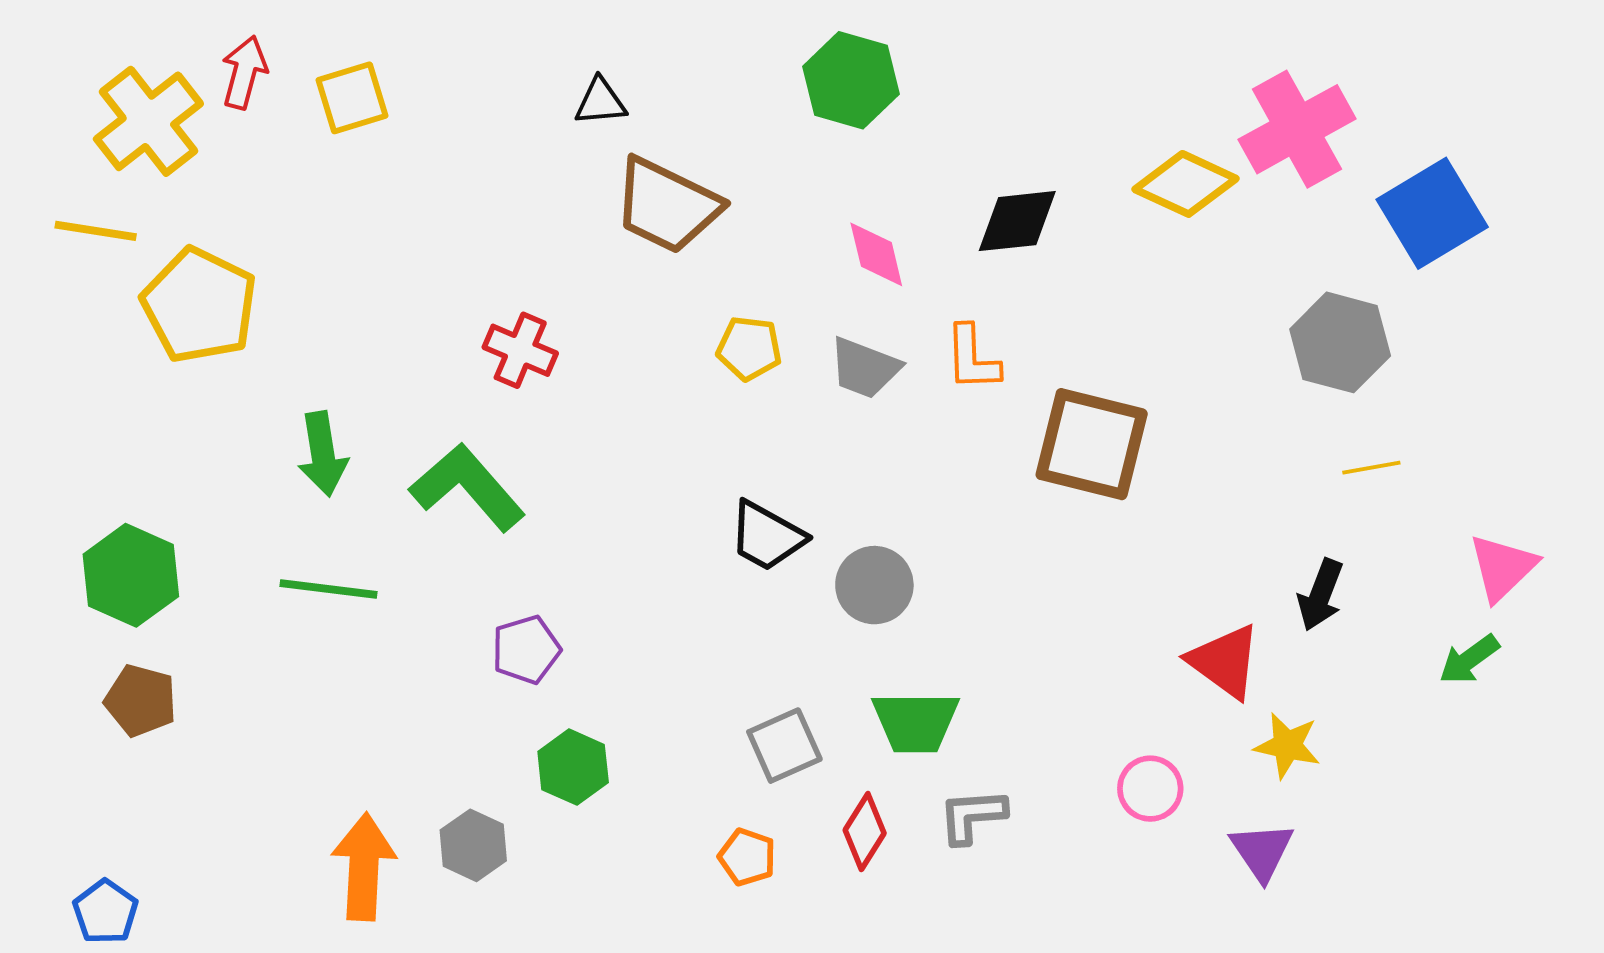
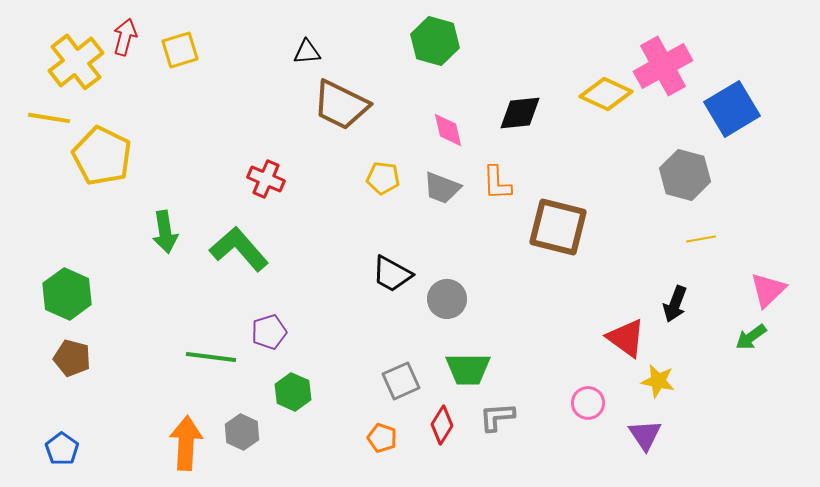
green line: (328, 589) -> (211, 357), moved
blue pentagon: (105, 912) -> (62, 449), moved

